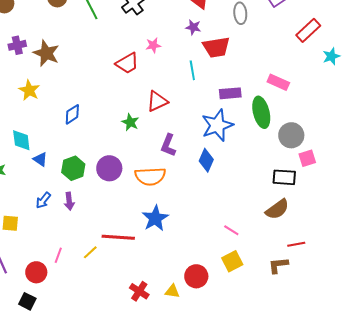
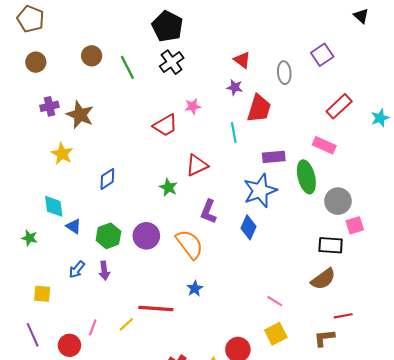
red rectangle: (308, 30) -> (339, 106), moved
red trapezoid: (216, 47) -> (259, 108), turned -64
orange semicircle: (150, 176) -> (190, 244), turned -124
blue star: (155, 218) -> (195, 288), size x0.6

